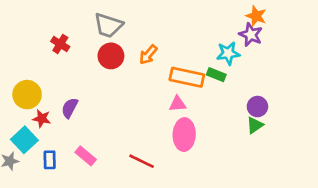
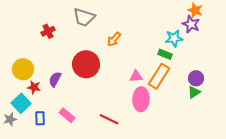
red cross: (60, 44) -> (48, 31), turned 32
red circle: (111, 56) -> (86, 64), moved, size x1.4
orange rectangle: (187, 77) -> (159, 76), moved, turned -70

